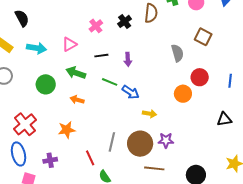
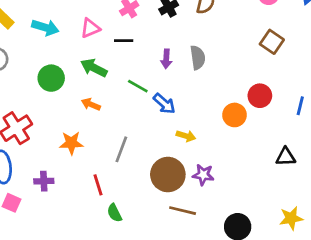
gray semicircle: (177, 53) -> (198, 58), moved
black line: (101, 56) -> (124, 41), moved
gray line: (112, 142) -> (121, 149), moved

